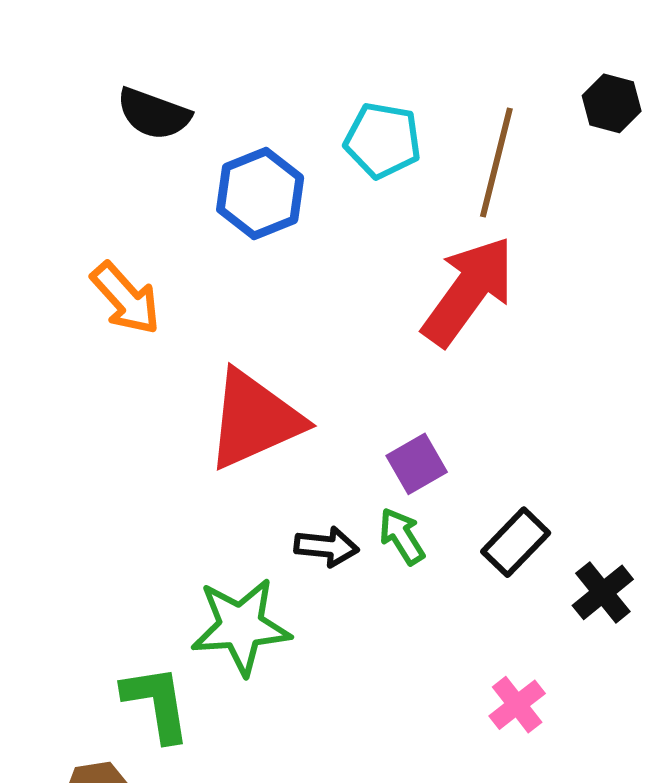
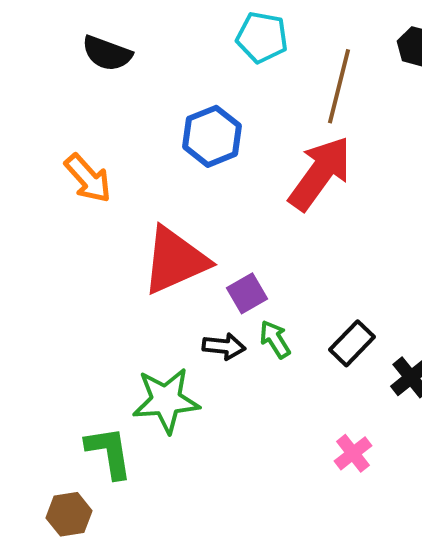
cyan pentagon: (383, 140) -> (262, 37), moved
blue hexagon: (260, 194) -> (212, 136), moved
purple square: (417, 464) -> (247, 293), moved

